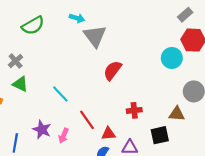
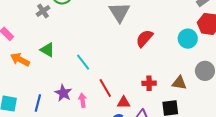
gray cross: (16, 61) -> (43, 11), moved
red semicircle: (112, 70) -> (144, 38), moved
brown triangle: (177, 114) -> (179, 83), moved
pink arrow: (64, 136) -> (83, 100), turned 144

